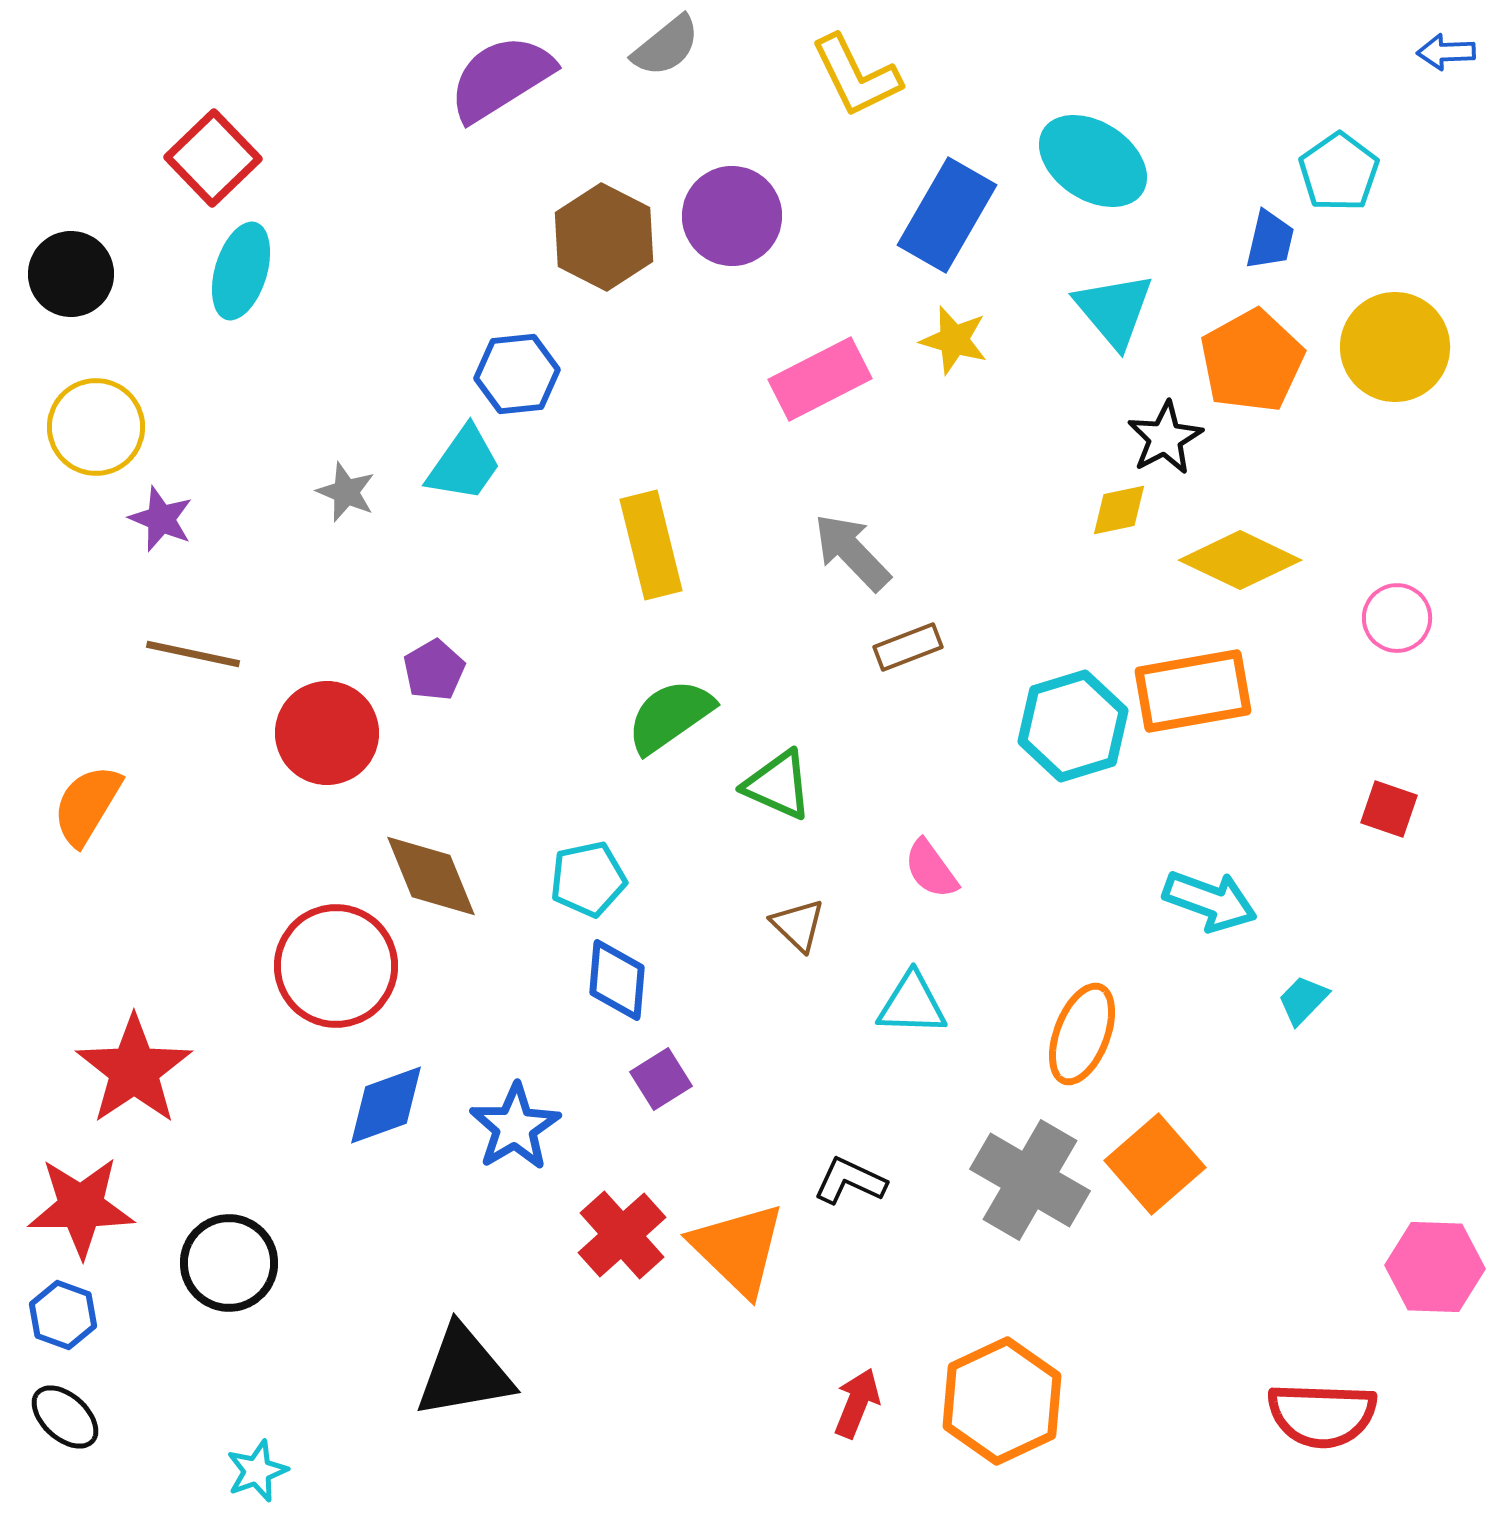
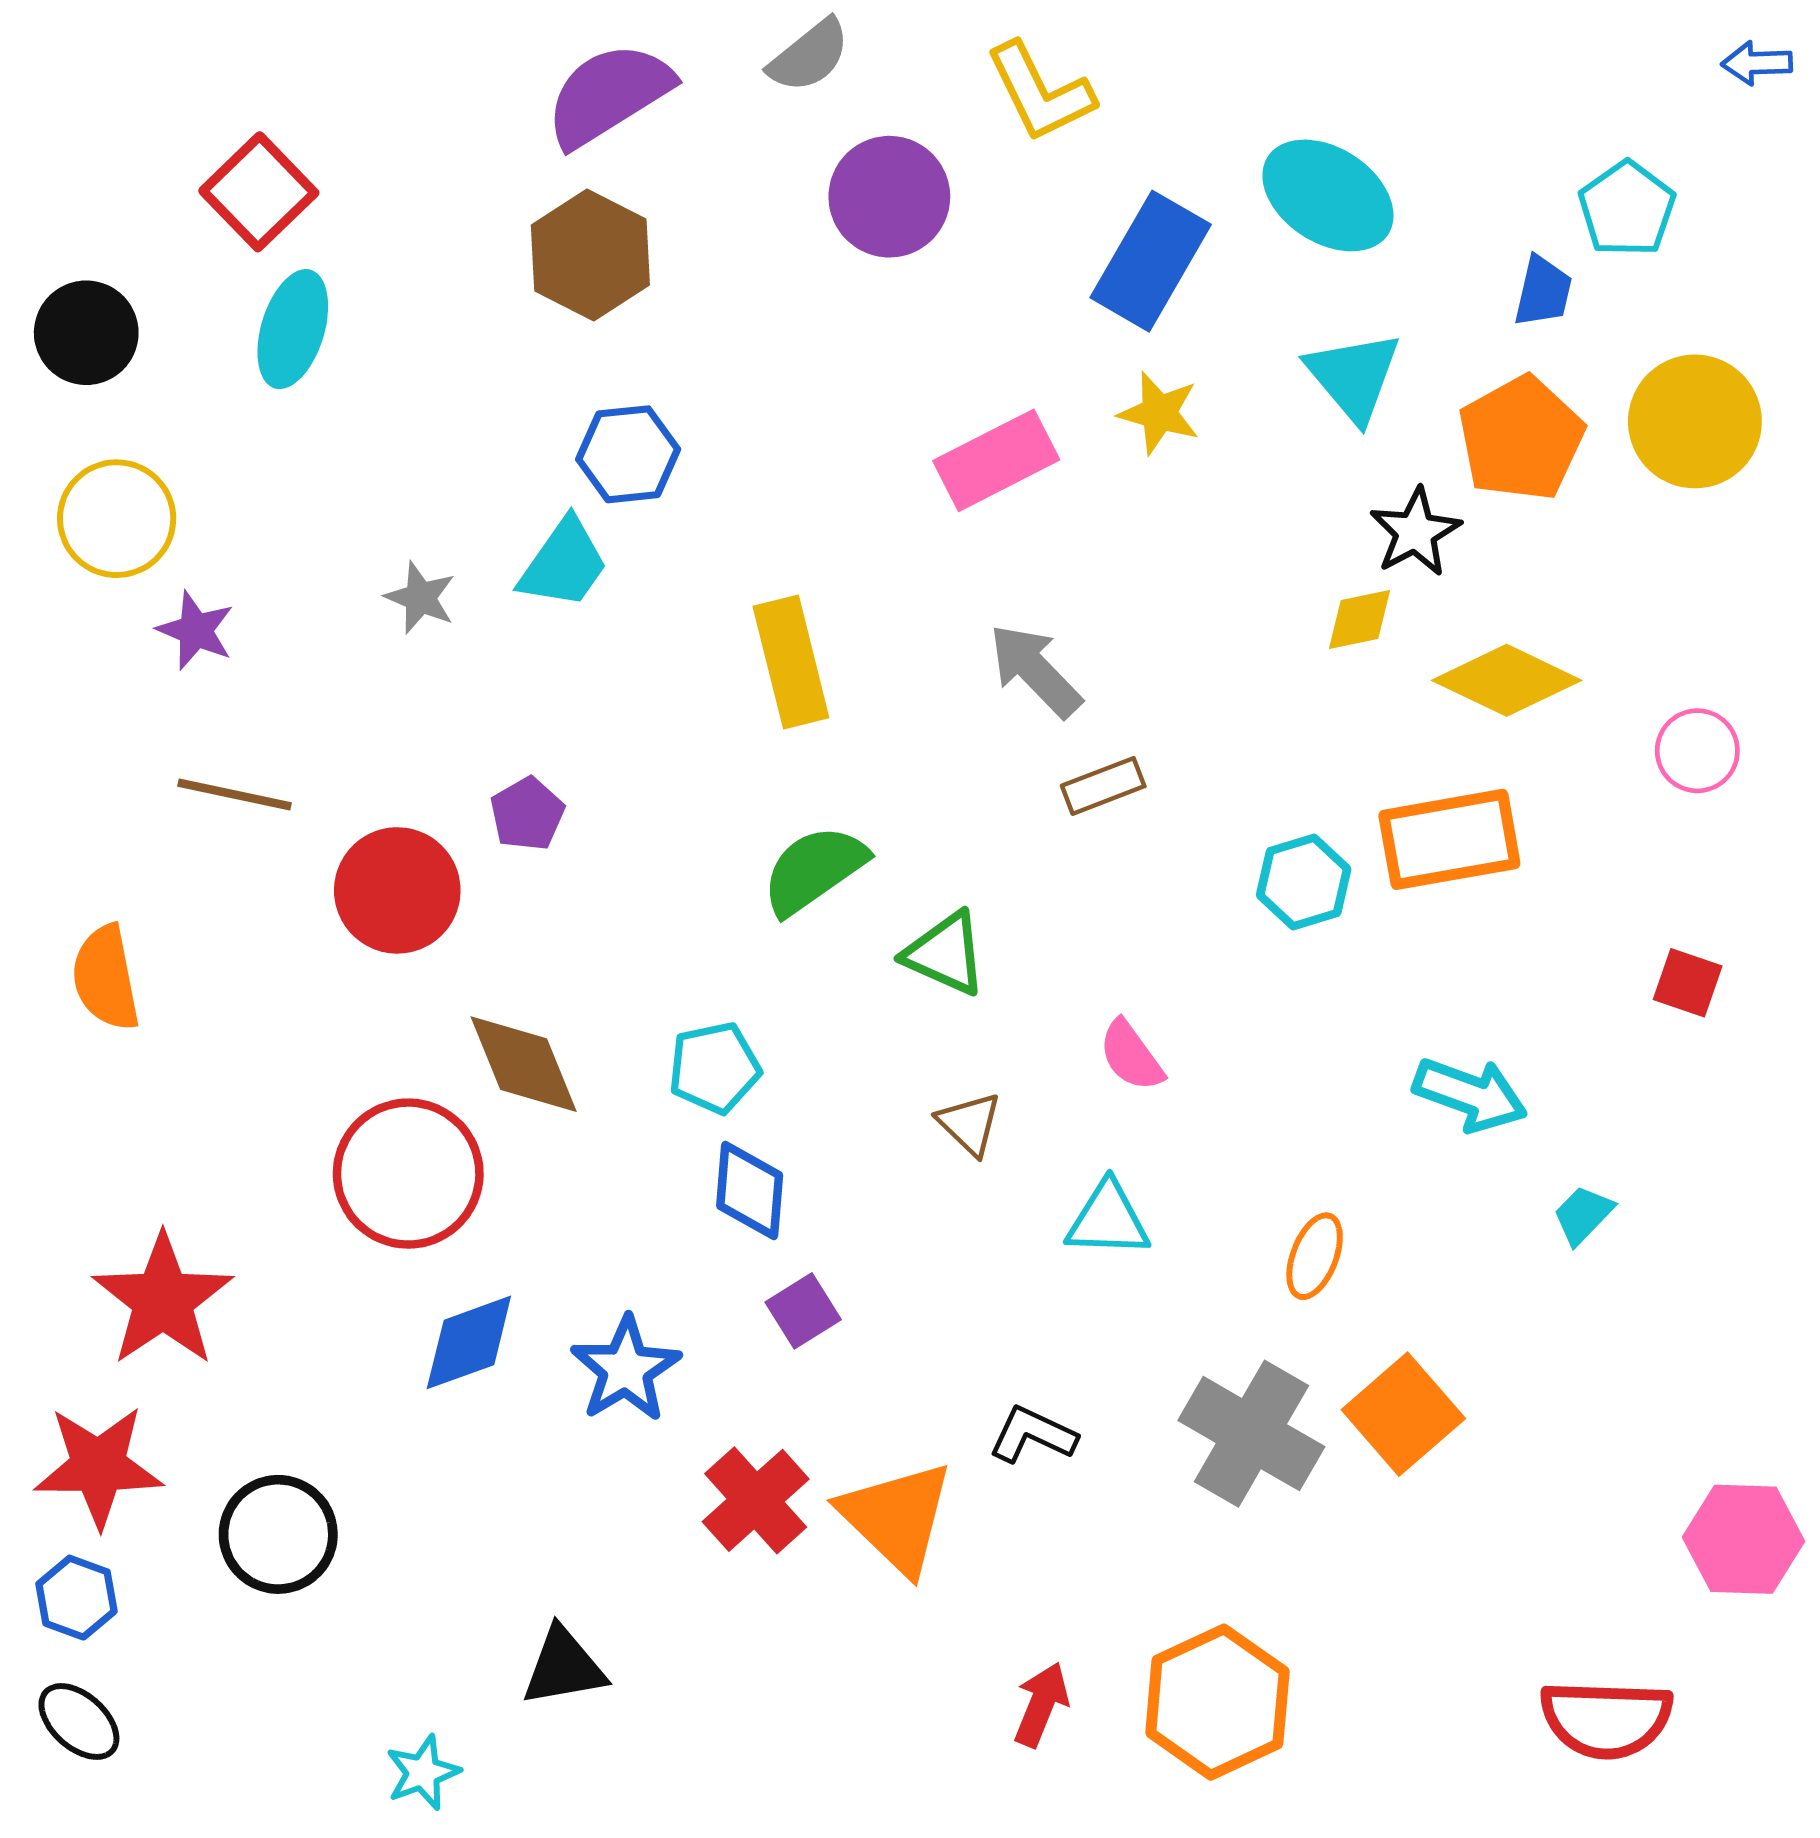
purple circle: (732, 216) -> (889, 197), moved
brown hexagon: (604, 237) -> (590, 255), moved
cyan hexagon: (1073, 726) -> (1304, 882), size x0.7
orange semicircle: (87, 805) -> (106, 978), turned -42
orange ellipse: (1082, 1034) -> (1315, 1256), size x0.7
black triangle: (464, 1372) -> (564, 1667), size x0.7
cyan star: (257, 1471) -> (423, 1773), moved

